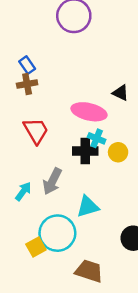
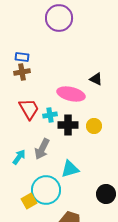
blue rectangle: (27, 65) -> (22, 57), turned -48
cyan cross: (97, 138) -> (50, 115), moved, turned -32

